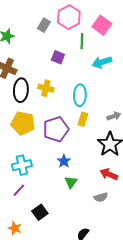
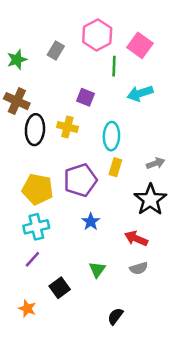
gray rectangle: (44, 25) -> (56, 51), moved
purple square: (58, 57) -> (86, 97), moved
yellow pentagon: (23, 123) -> (38, 189), moved
red arrow: (109, 174) -> (136, 238), moved
green triangle: (71, 182) -> (97, 270), moved

